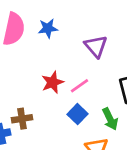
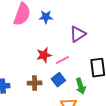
purple triangle: (96, 46) -> (78, 34), turned 30
brown cross: (22, 119) -> (35, 83), moved

